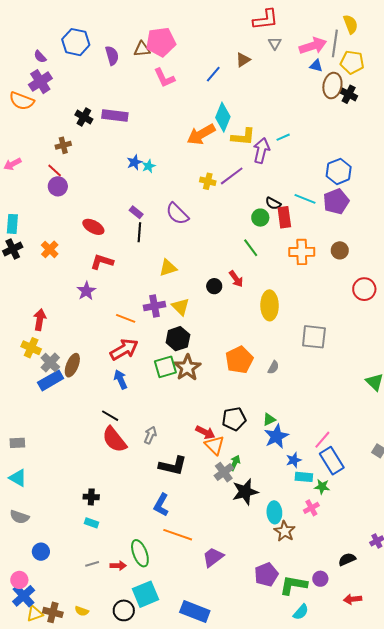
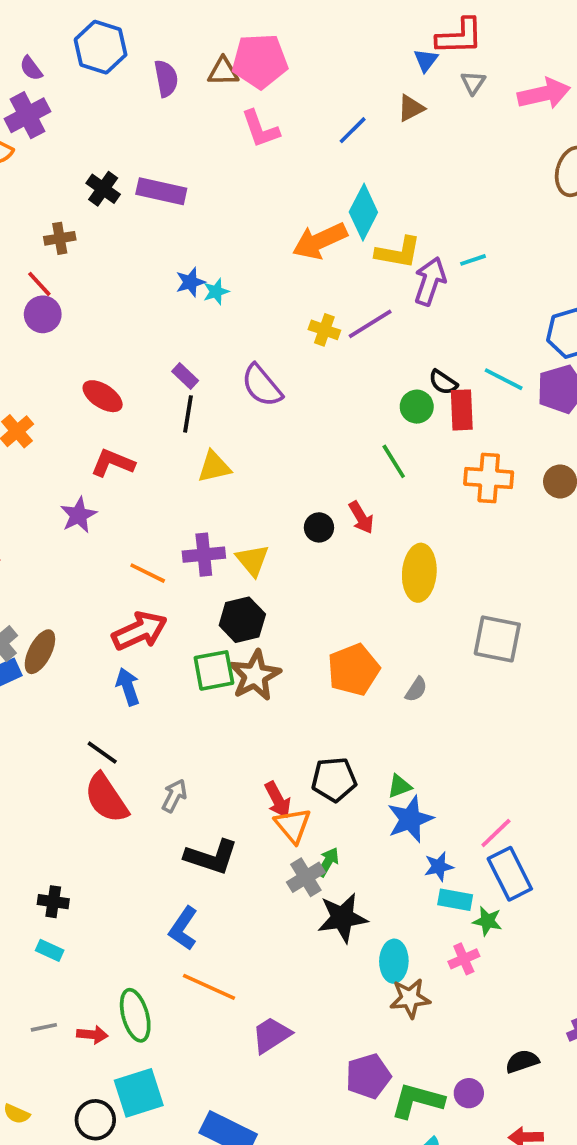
blue triangle: (316, 66) -> (426, 60), moved, turned 48
yellow triangle: (168, 268) -> (214, 467), moved
red arrow: (205, 432) -> (278, 800), turned 30
brown star: (285, 531) -> (410, 998), turned 30

